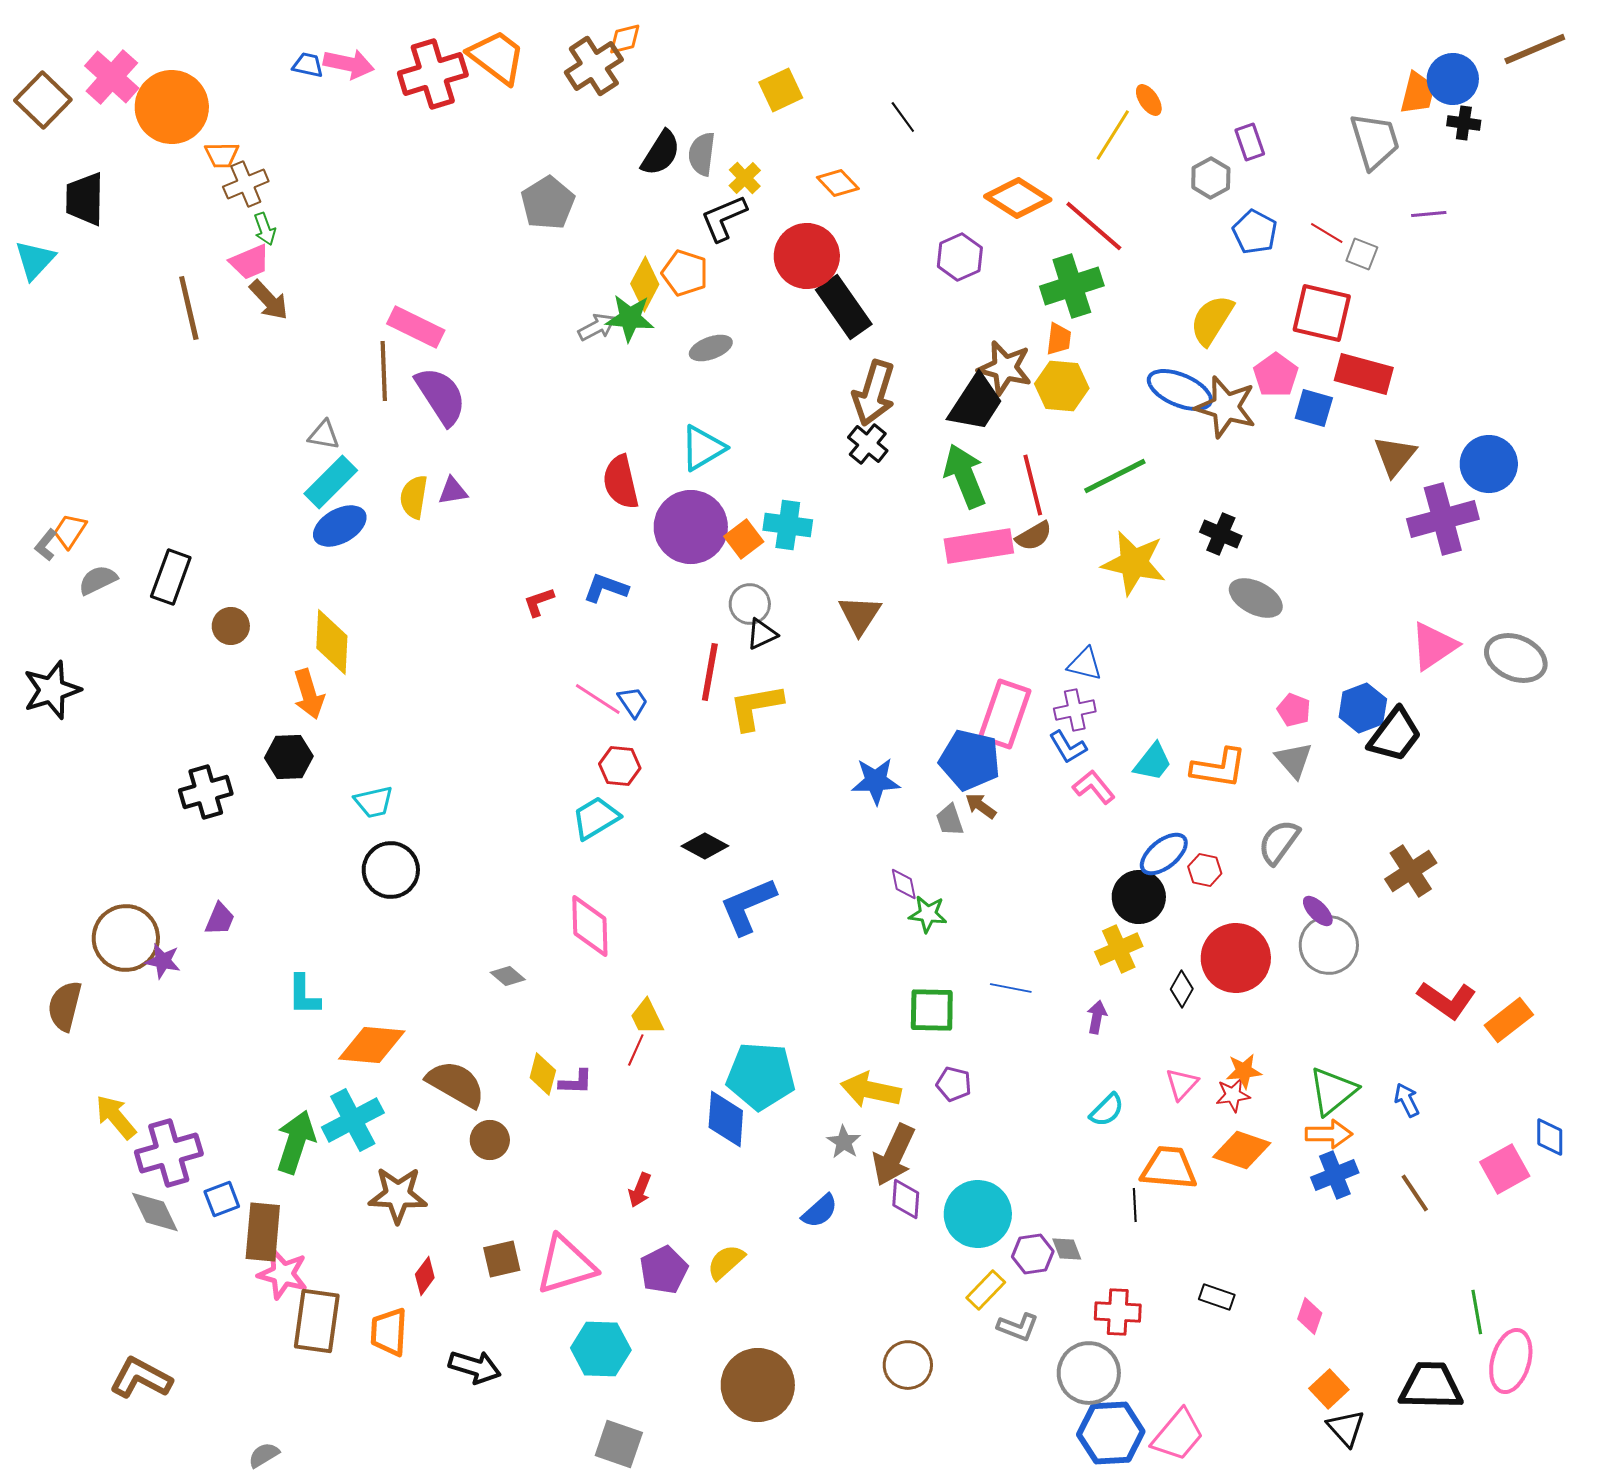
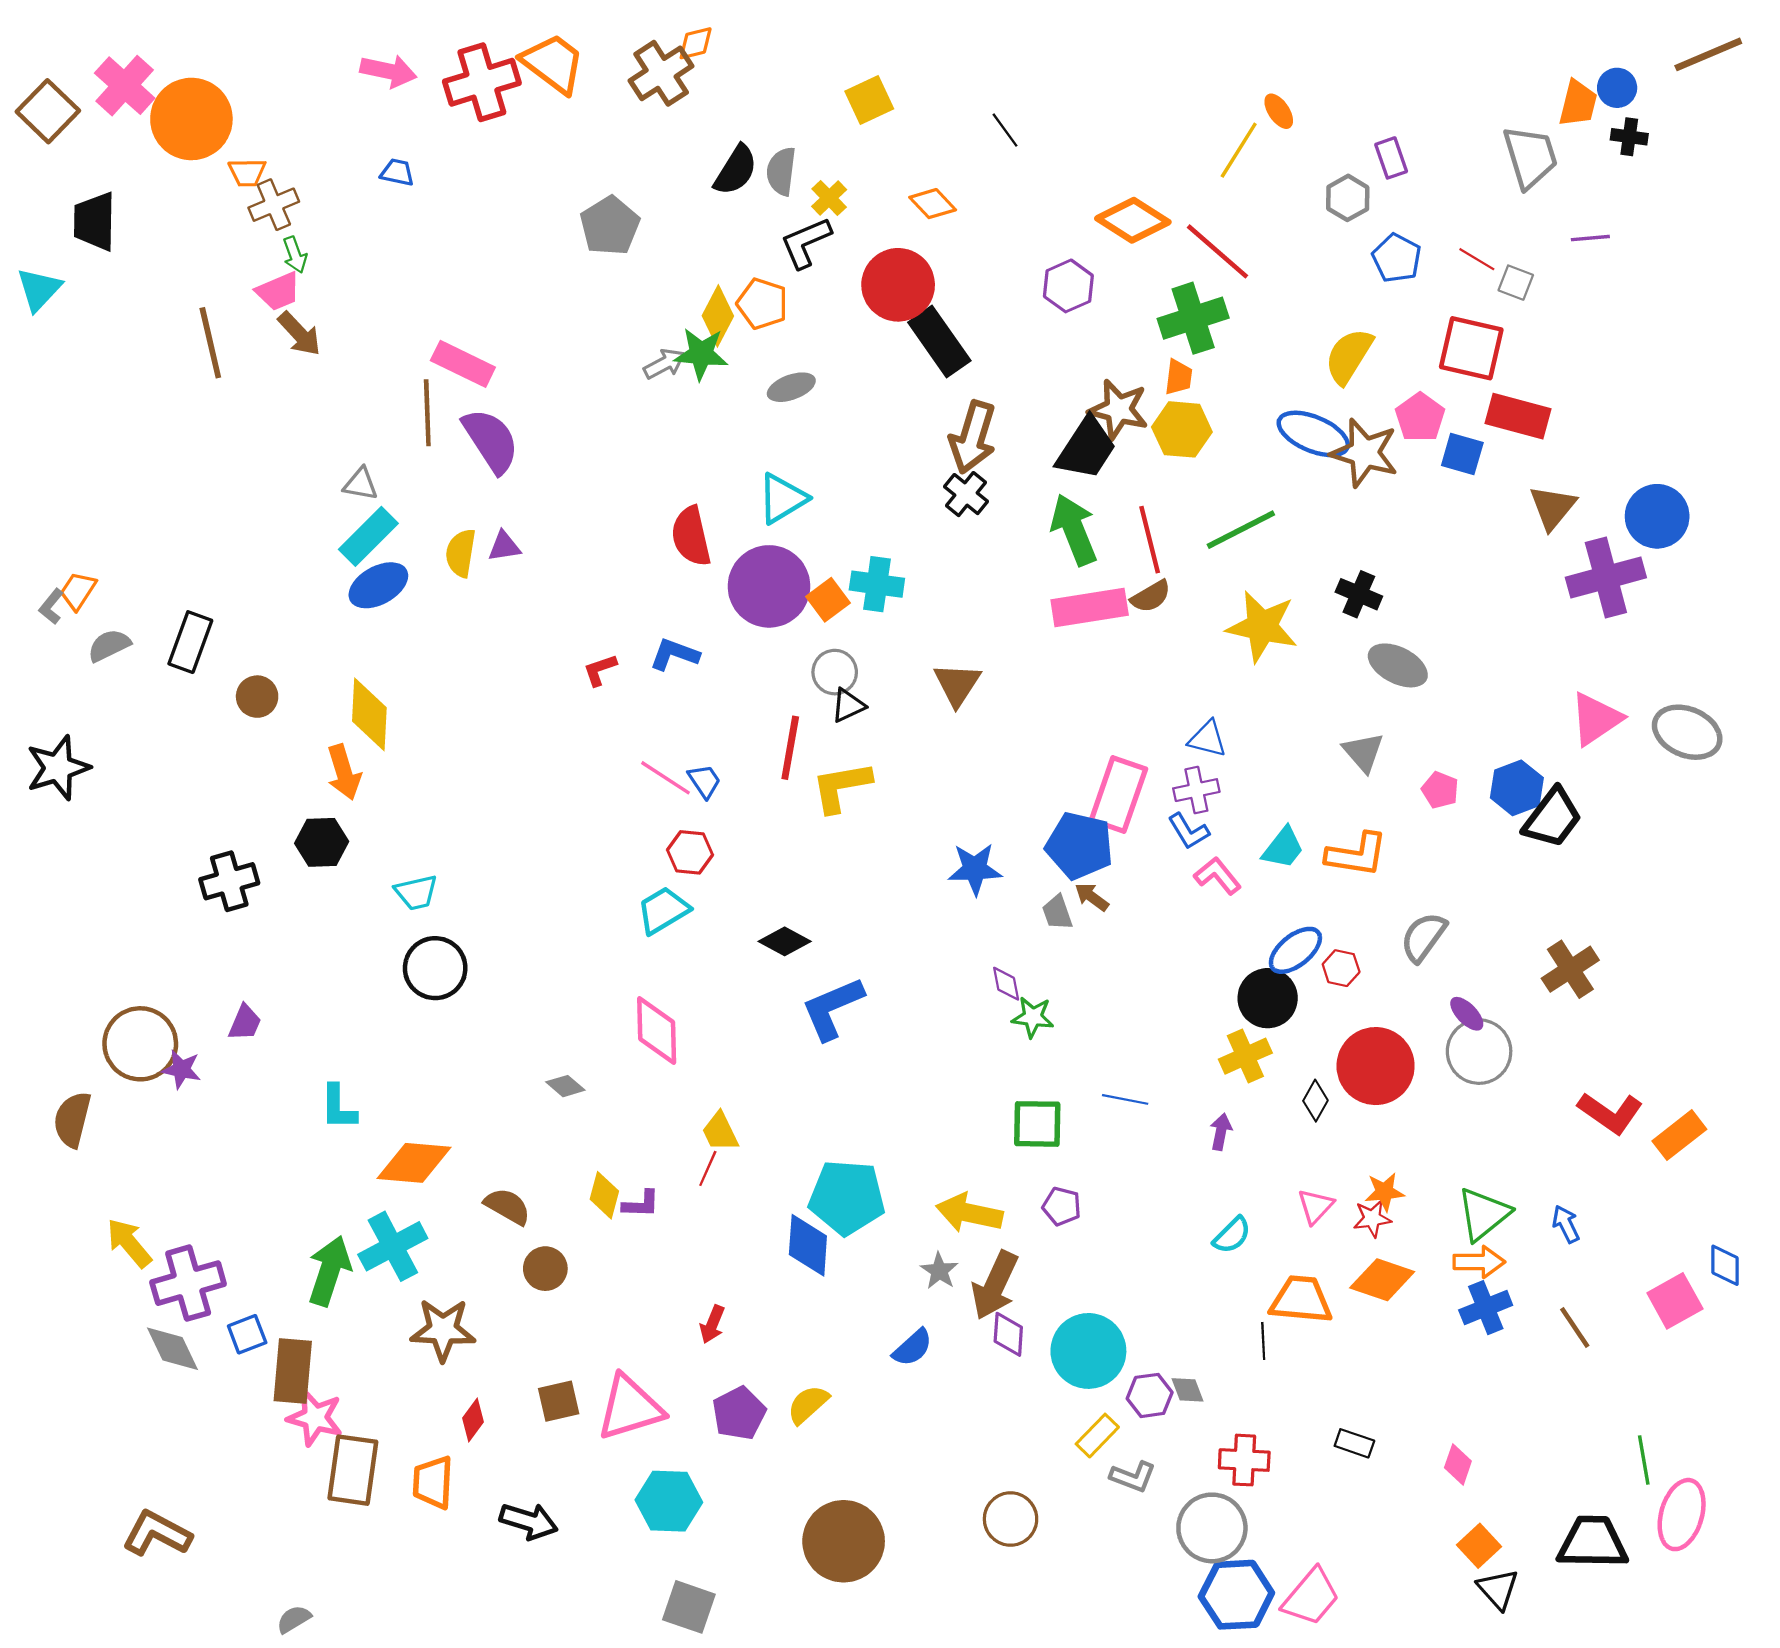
blue trapezoid: (308, 65) -> (397, 172), moved
blue circle: (1453, 79) -> (1617, 88), size x0.7
gray triangle: (1294, 760) -> (1363, 752), moved
brown semicircle: (456, 1084) -> (507, 1206), size x0.7

